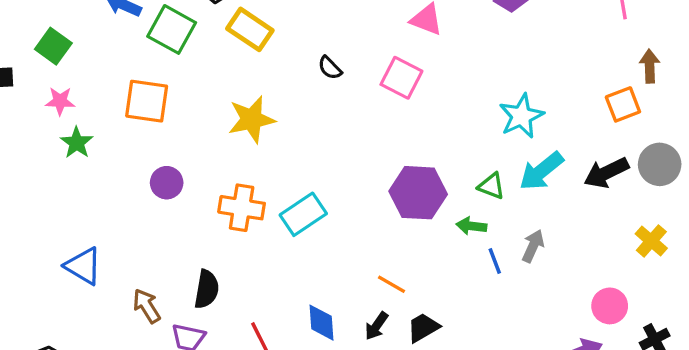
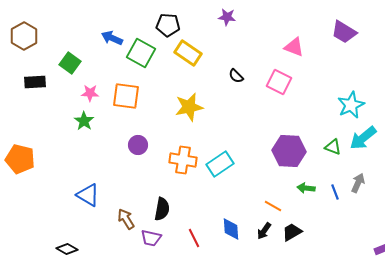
pink star: (60, 101) -> (90, 93), moved
green arrow: (471, 226) -> (306, 188), moved

